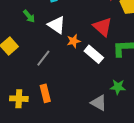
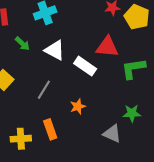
red triangle: (103, 27) -> (107, 47), turned -30
orange star: (74, 41) -> (78, 106), moved
white rectangle: (94, 54) -> (85, 66), moved

